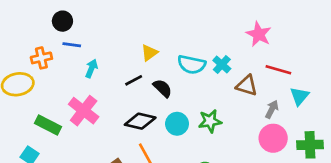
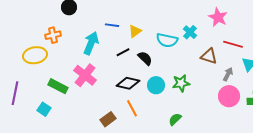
blue line: (72, 45) -> (112, 25), moved
cyan cross: (222, 65) -> (190, 32), moved
cyan arrow: (91, 68) -> (91, 43), size x1.6

